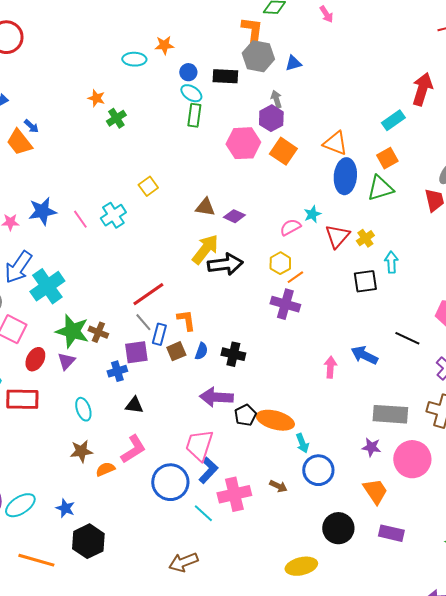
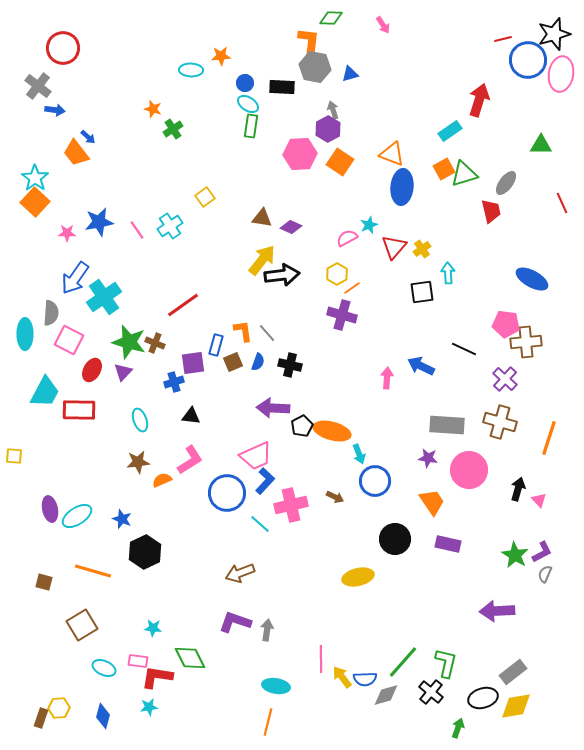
green triangle: (380, 188) -> (464, 174), moved
red line: (148, 294) -> (183, 305), moved
gray line: (143, 322) -> (267, 333), moved
pink trapezoid: (199, 445) -> (256, 456), turned -132

